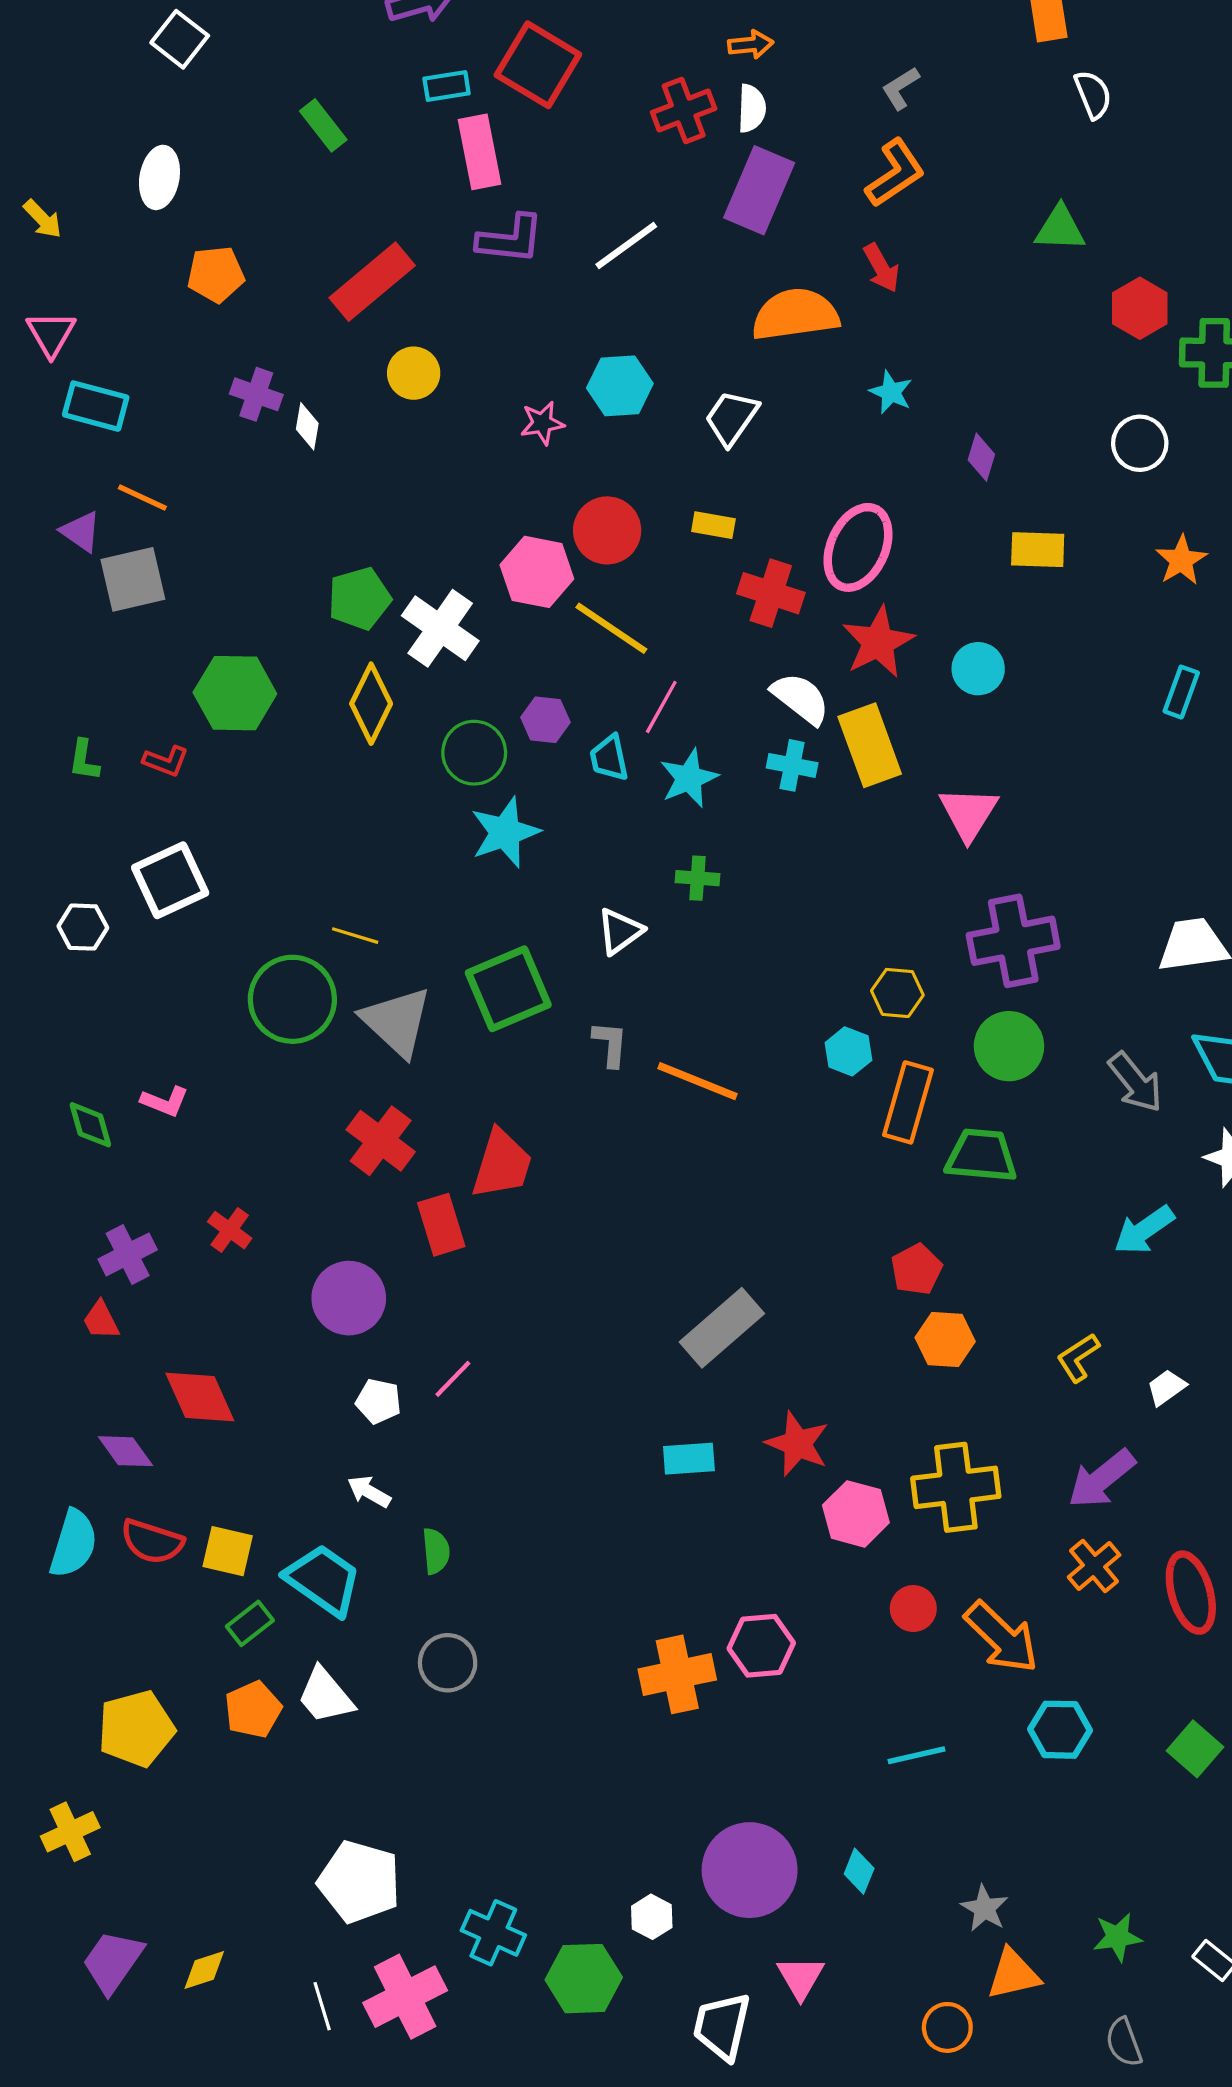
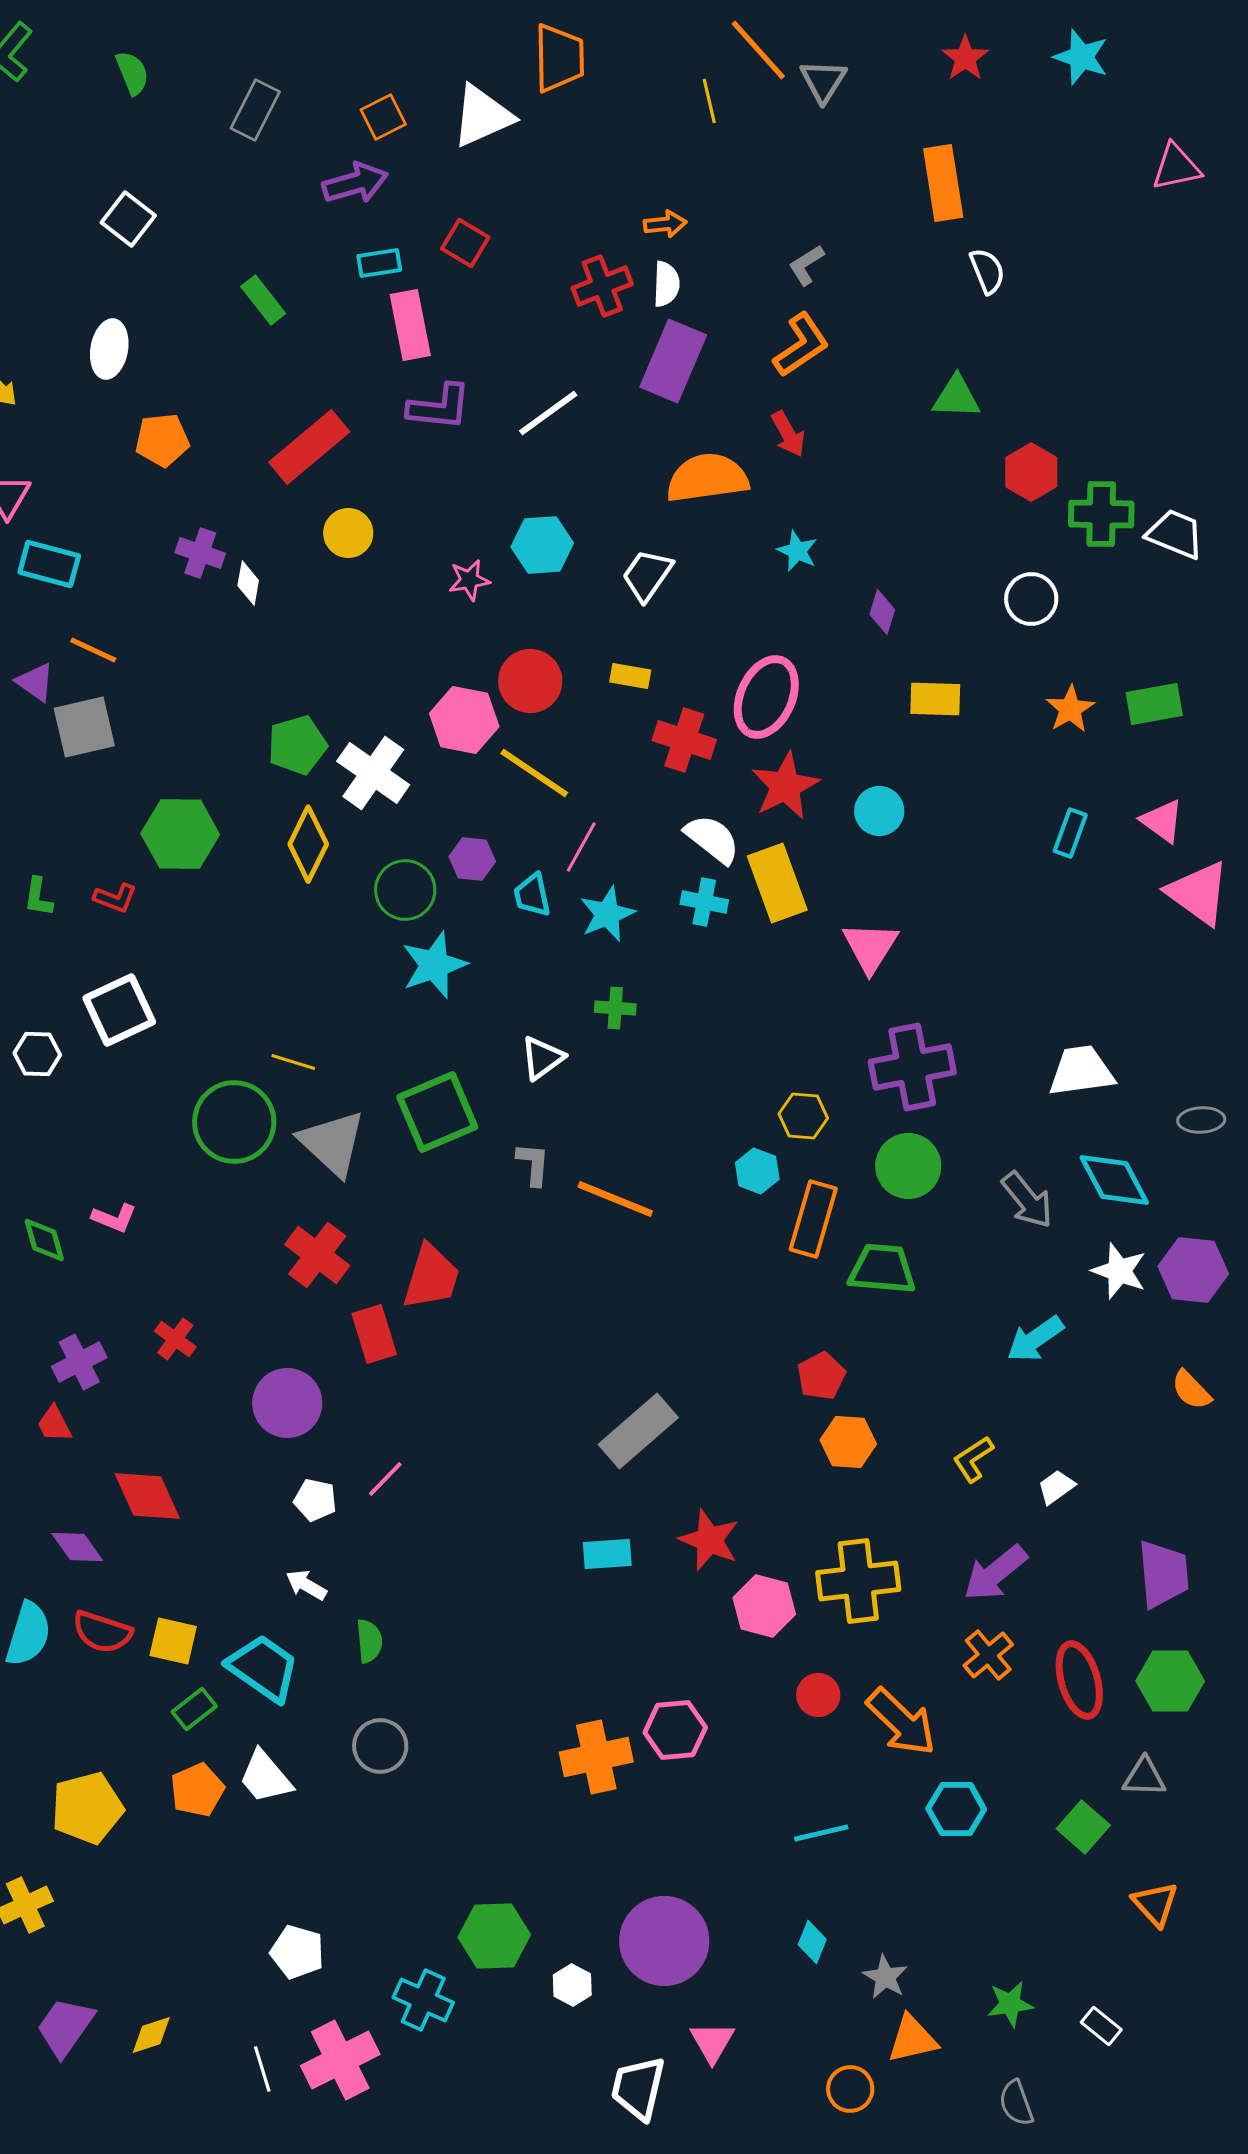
red square: (538, 65) -> (465, 243), size x0.6
cyan diamond: (859, 1871) -> (812, 1942), moved
white pentagon: (359, 1882) -> (297, 1952), size x0.7
green hexagon: (584, 1979) -> (494, 1936), moved

